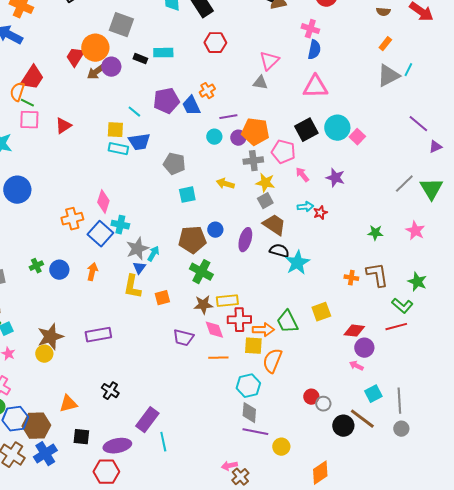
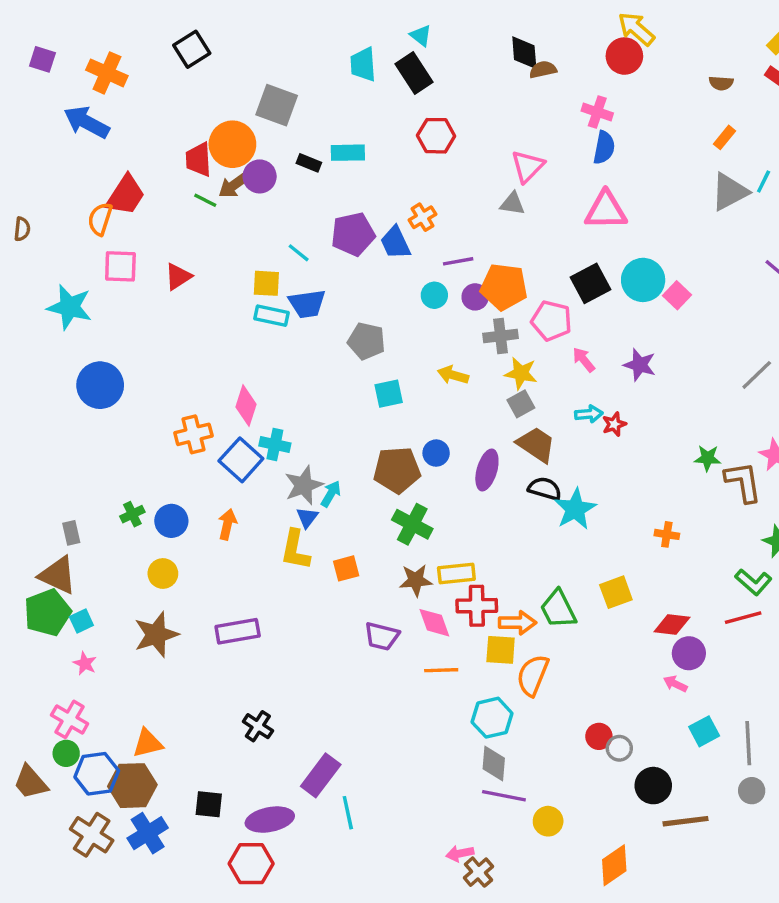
red trapezoid: (75, 57) -> (199, 159), turned -35
green line: (27, 103) -> (205, 200), moved
brown L-shape: (377, 275) -> (743, 482), moved
yellow circle: (44, 354) -> (163, 573), moved
orange triangle: (68, 404) -> (148, 743), moved
brown line: (362, 419) -> (685, 821), moved, turned -44

